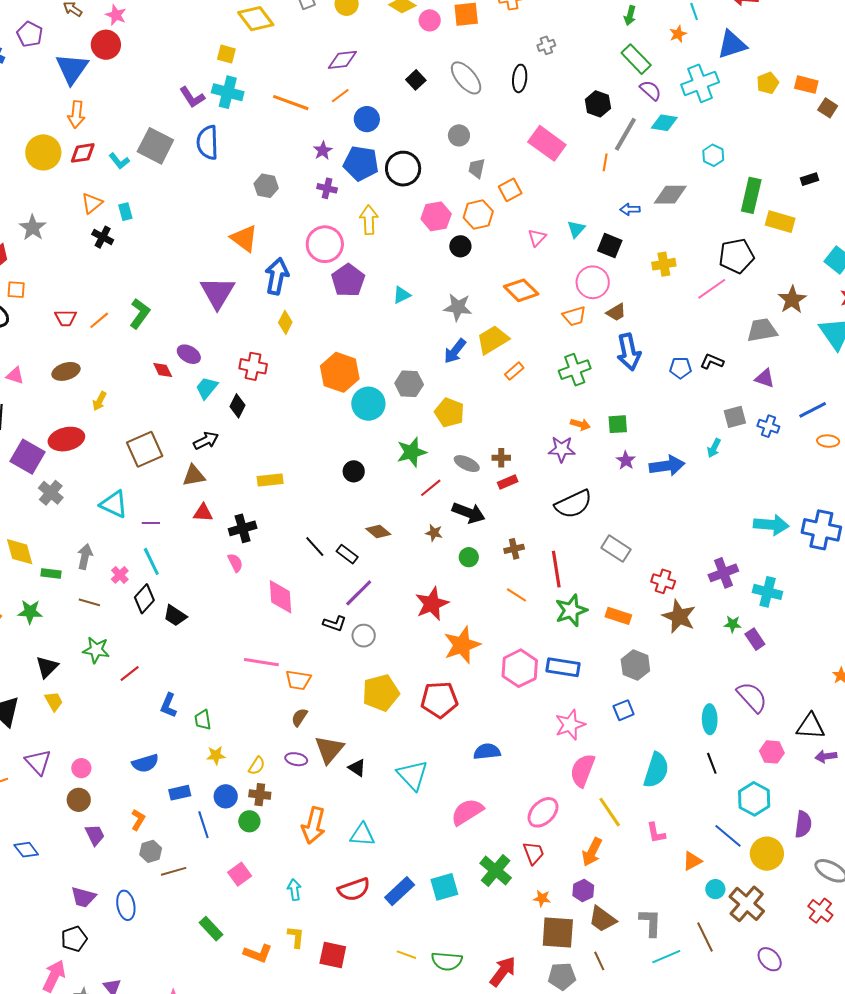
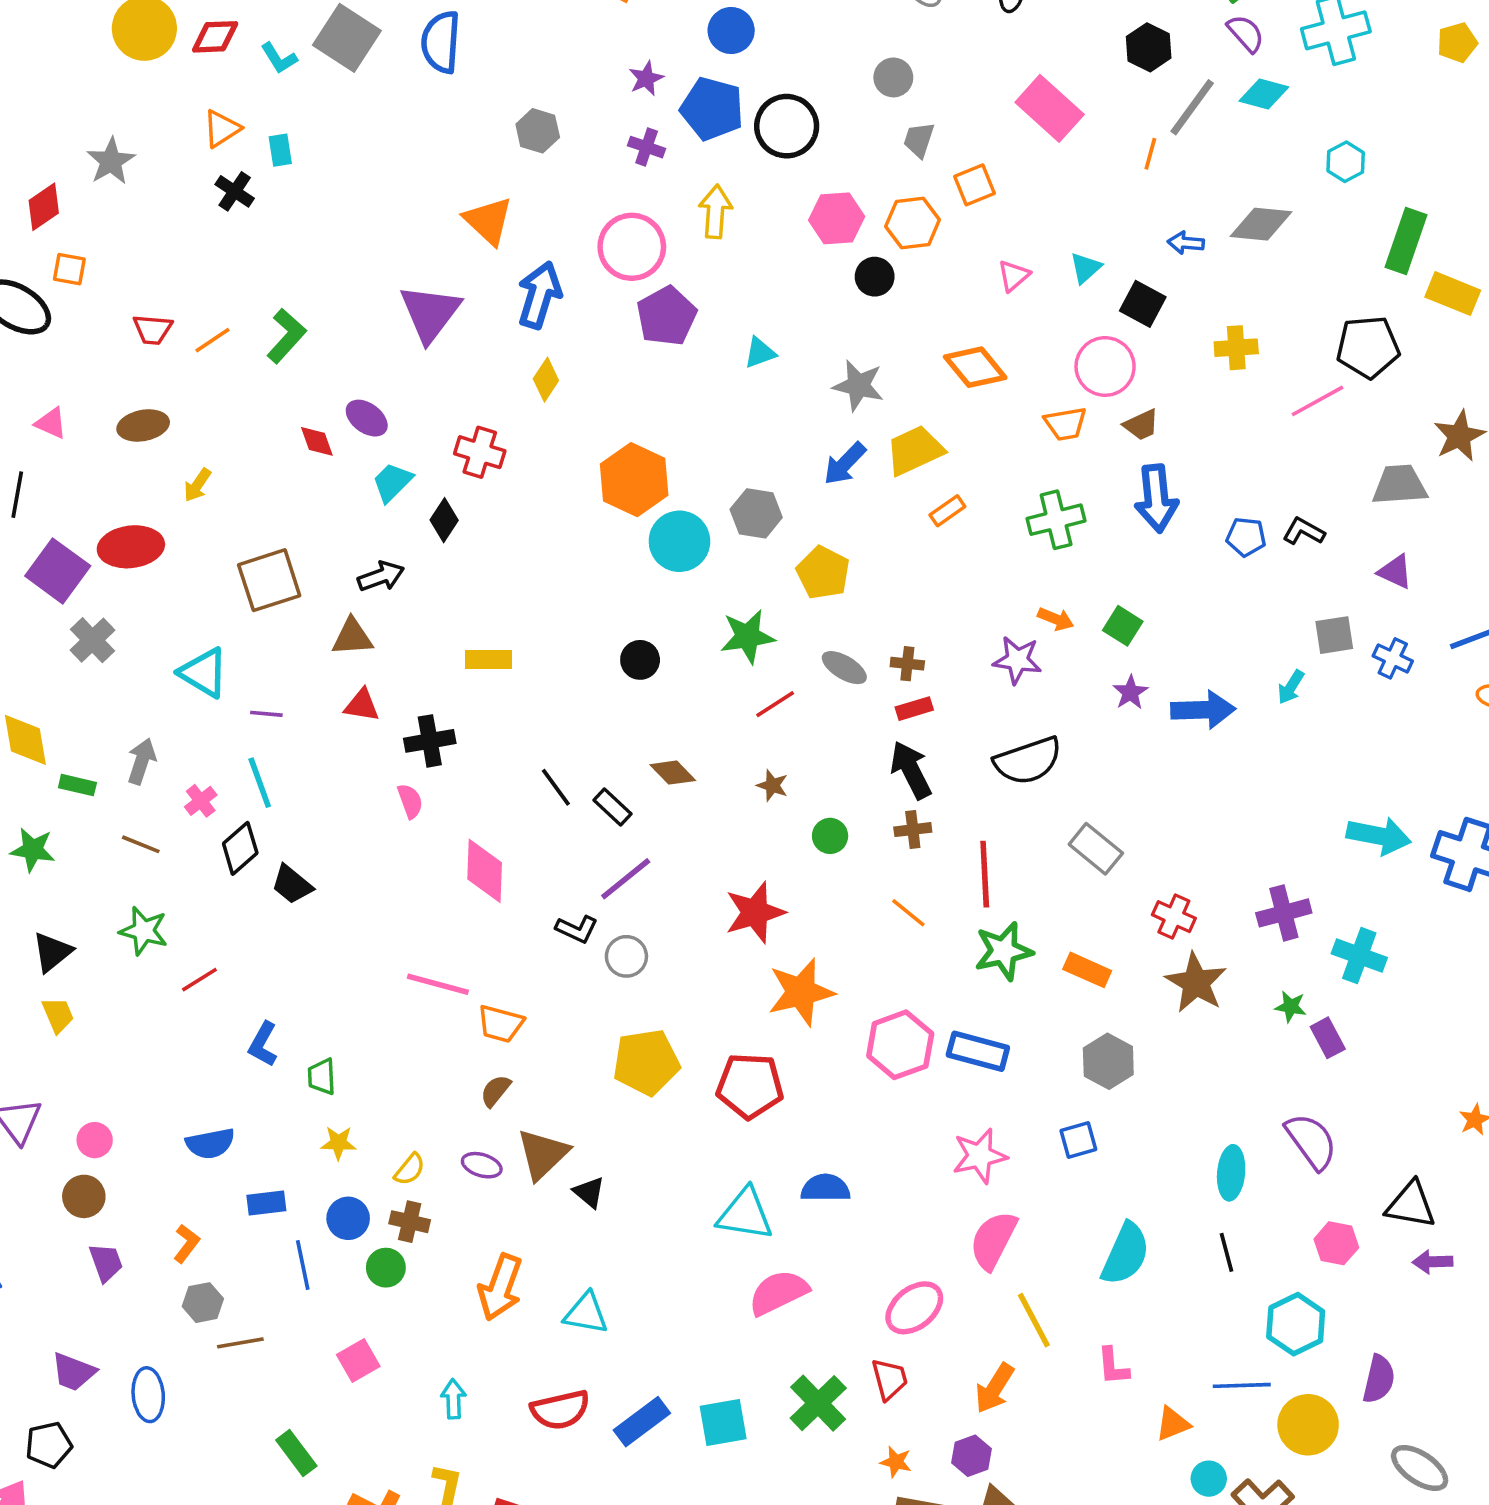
green square: (618, 424) -> (1123, 626), turned 30
black arrow: (469, 513) -> (911, 770), moved, turned -144
cyan triangle: (413, 775) -> (745, 1214), moved, turned -44
blue line: (728, 836) -> (1242, 1385), turned -48

